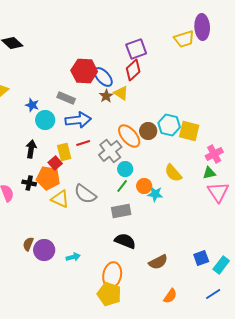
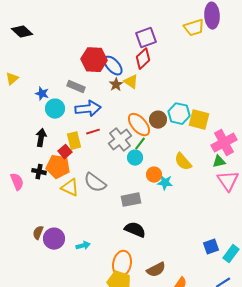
pink cross: (214, 154) -> (224, 143), size x1.4
green line: (122, 186) -> (140, 144), moved
brown semicircle: (158, 262) -> (156, 270), moved

